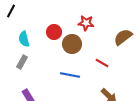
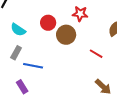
cyan semicircle: (24, 39) -> (18, 30), turned -42
blue line: (70, 75) -> (33, 66), moved

